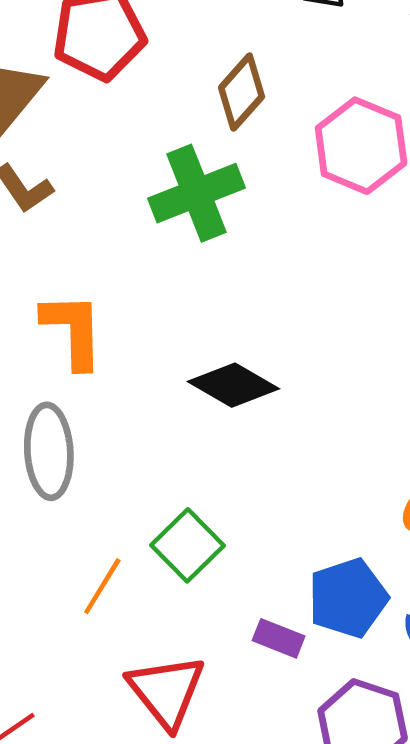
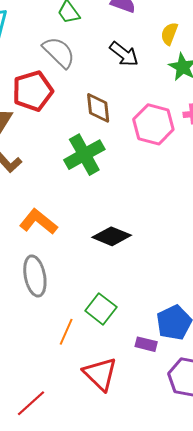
brown diamond: (242, 92) -> (98, 108), turned -40
orange L-shape: (73, 330) -> (38, 222), turned -42

